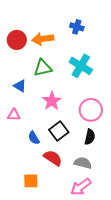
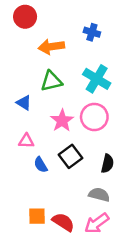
red circle: (17, 40) -> (25, 17), moved
pink circle: (91, 110) -> (94, 117), moved
pink triangle: (14, 115) -> (26, 141), moved
red semicircle: (53, 158) -> (63, 222), moved

